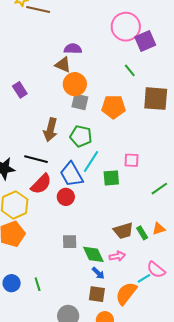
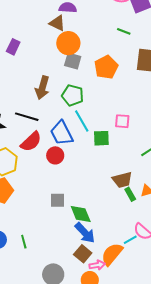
green line: (130, 70) -> (124, 31), turned -32
purple rectangle: (20, 90) -> (13, 47), turned 56
orange pentagon: (113, 107) -> (106, 67), turned -30
cyan line: (91, 162) -> (82, 121), turned -65
brown trapezoid: (123, 231) -> (122, 180), moved
pink arrow: (117, 256) -> (97, 265), moved
blue arrow: (98, 273) -> (85, 233), size x1.6
brown square: (97, 294) -> (83, 254), turned 30

